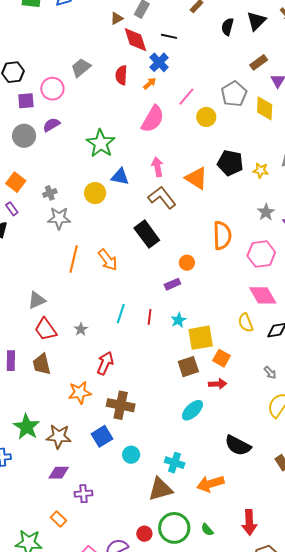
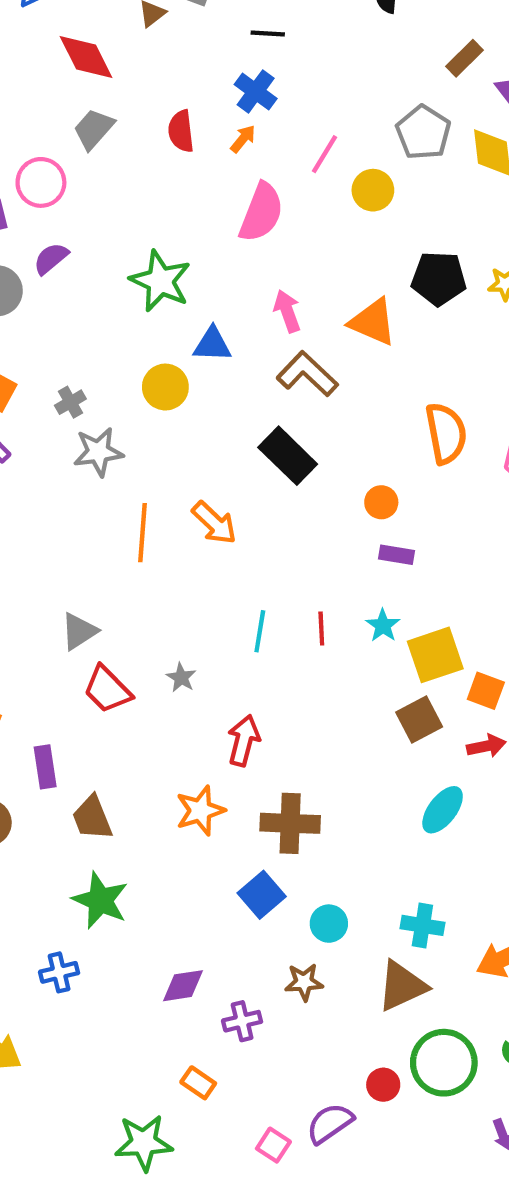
red diamond: (135, 40) -> (86, 57), moved
purple rectangle: (172, 284) -> (397, 555), moved, turned 42
brown trapezoid: (42, 364) -> (92, 818), moved
brown star: (59, 436) -> (304, 982), moved, size x0.7

